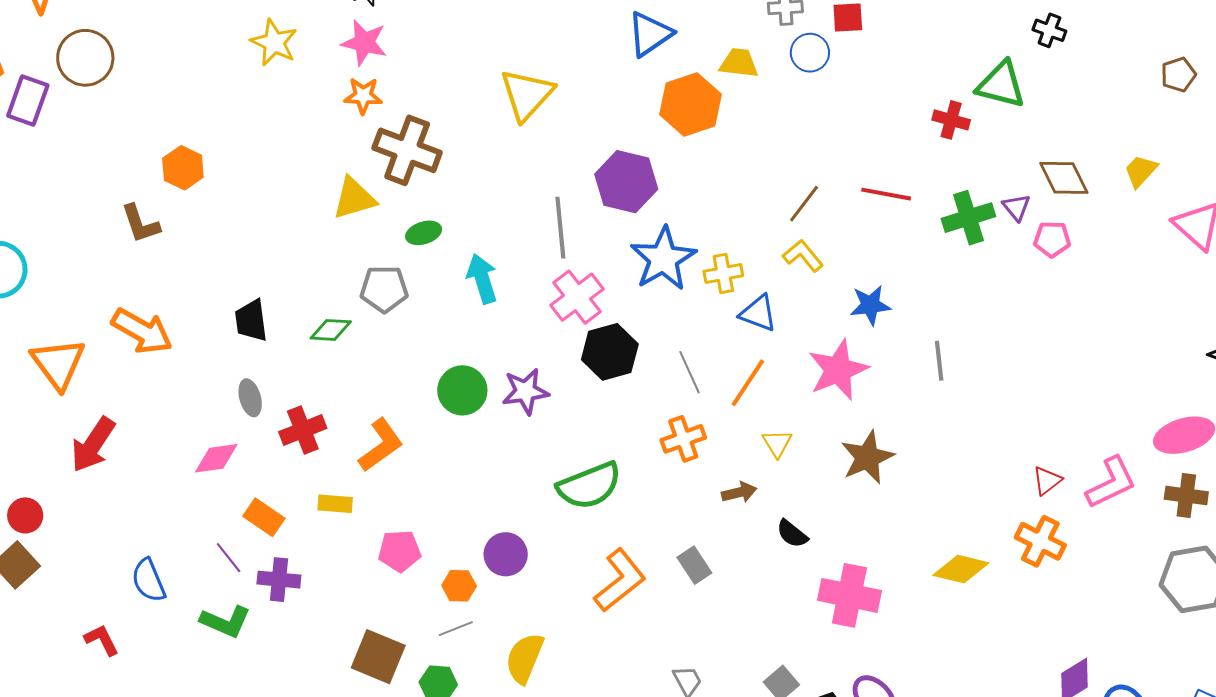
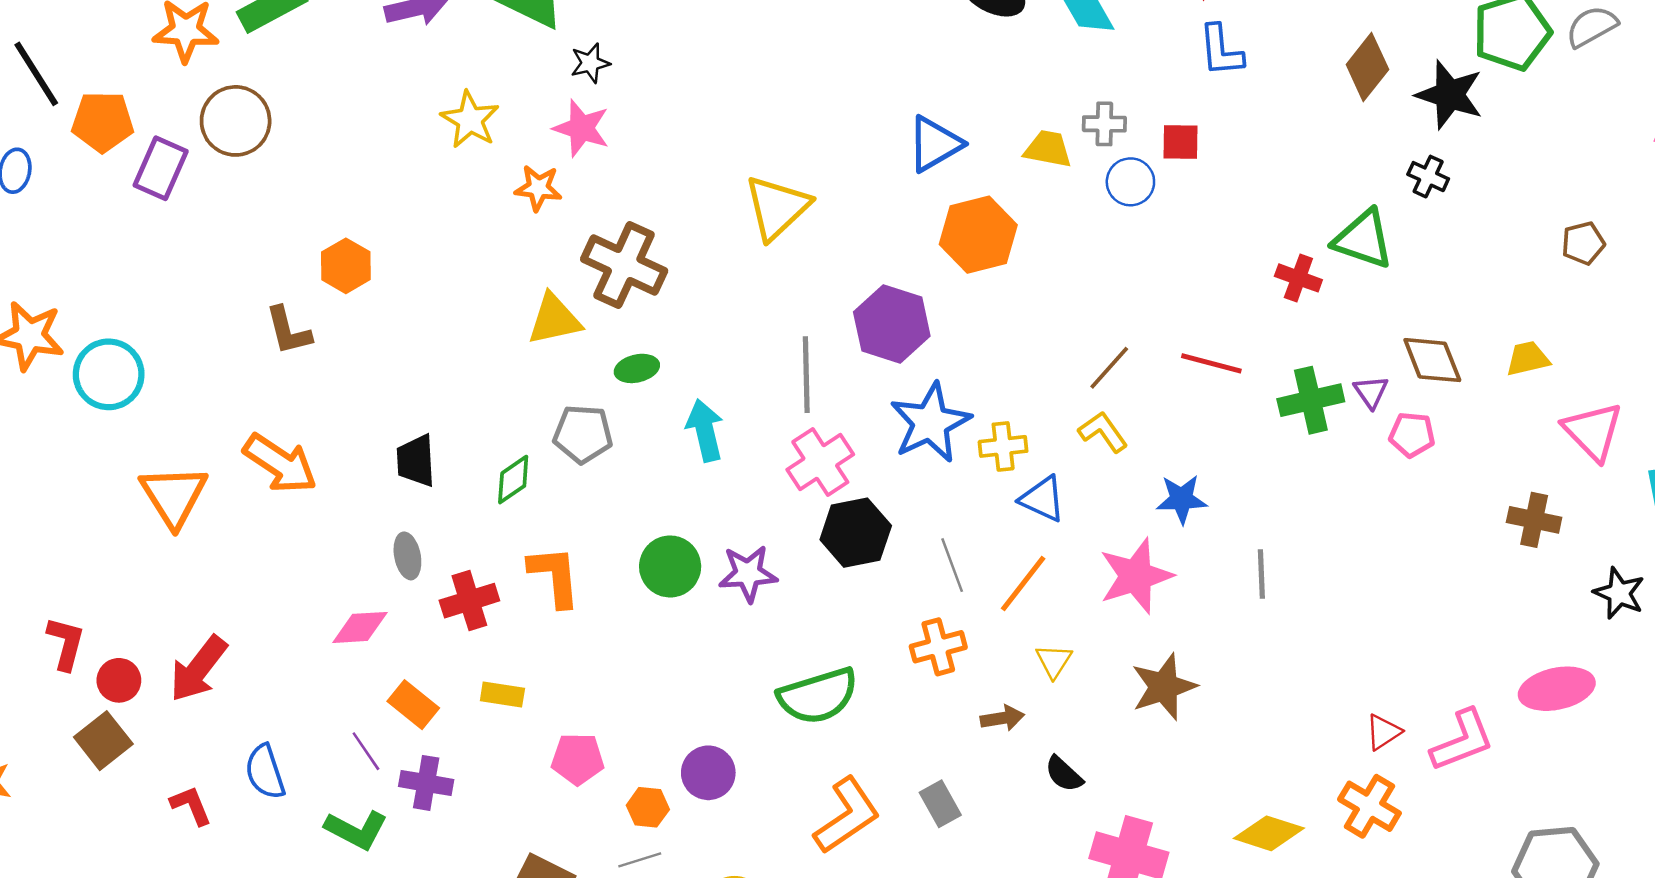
yellow trapezoid: (739, 63) -> (1048, 149), moved
orange star: (363, 96) -> (538, 188), moved
yellow trapezoid: (1141, 171) -> (1528, 359), turned 30
green diamond: (331, 330) -> (513, 480), turned -42
red arrow: (93, 445) -> (198, 669), moved
orange L-shape: (381, 445) -> (555, 576), moved, turned -64
brown cross: (1186, 496) -> (1534, 520), moved
red L-shape: (102, 640) -> (191, 805), moved

